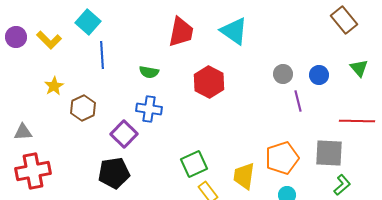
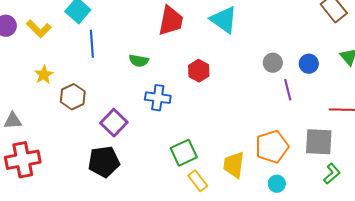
red hexagon: (209, 82) -> (199, 71), size x0.7
blue cross: (149, 109) -> (158, 98), moved

